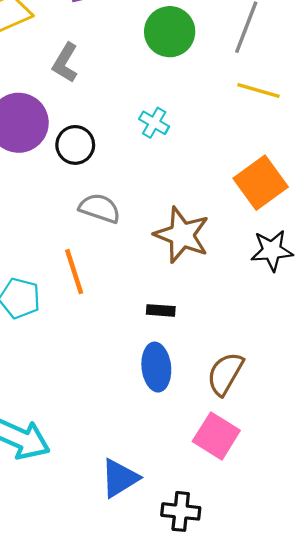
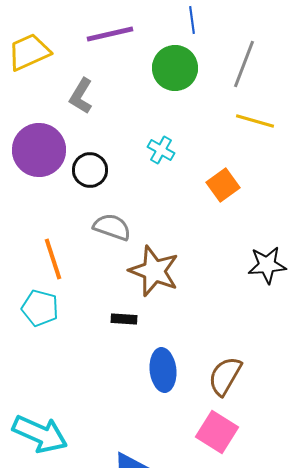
orange square: (261, 183) -> (223, 185), moved, size x0.7
brown star: (182, 235) -> (154, 271), moved
orange line: (74, 272) -> (53, 259), moved
black rectangle: (161, 310) -> (124, 319), moved

